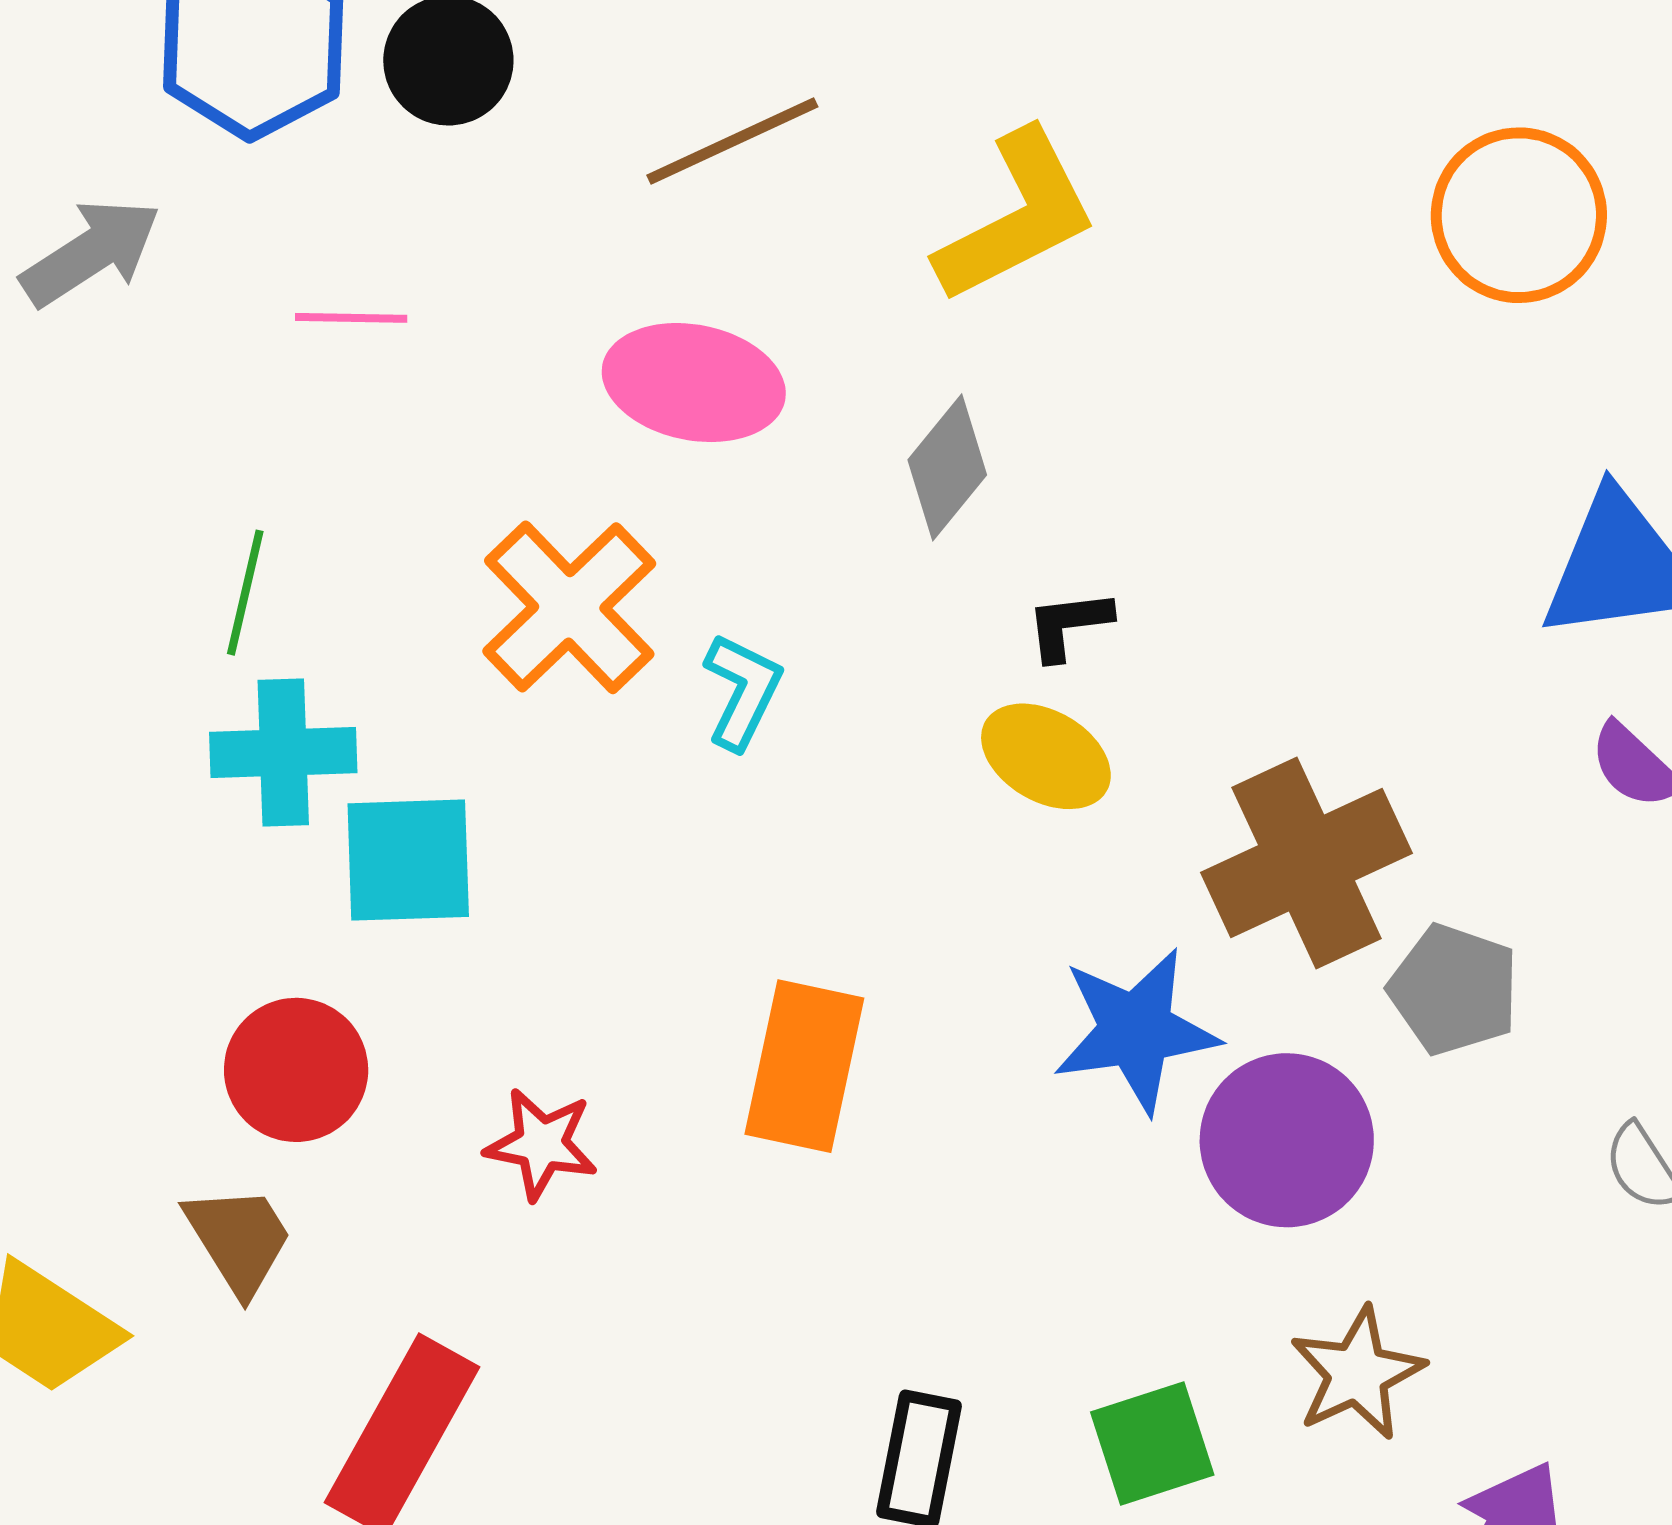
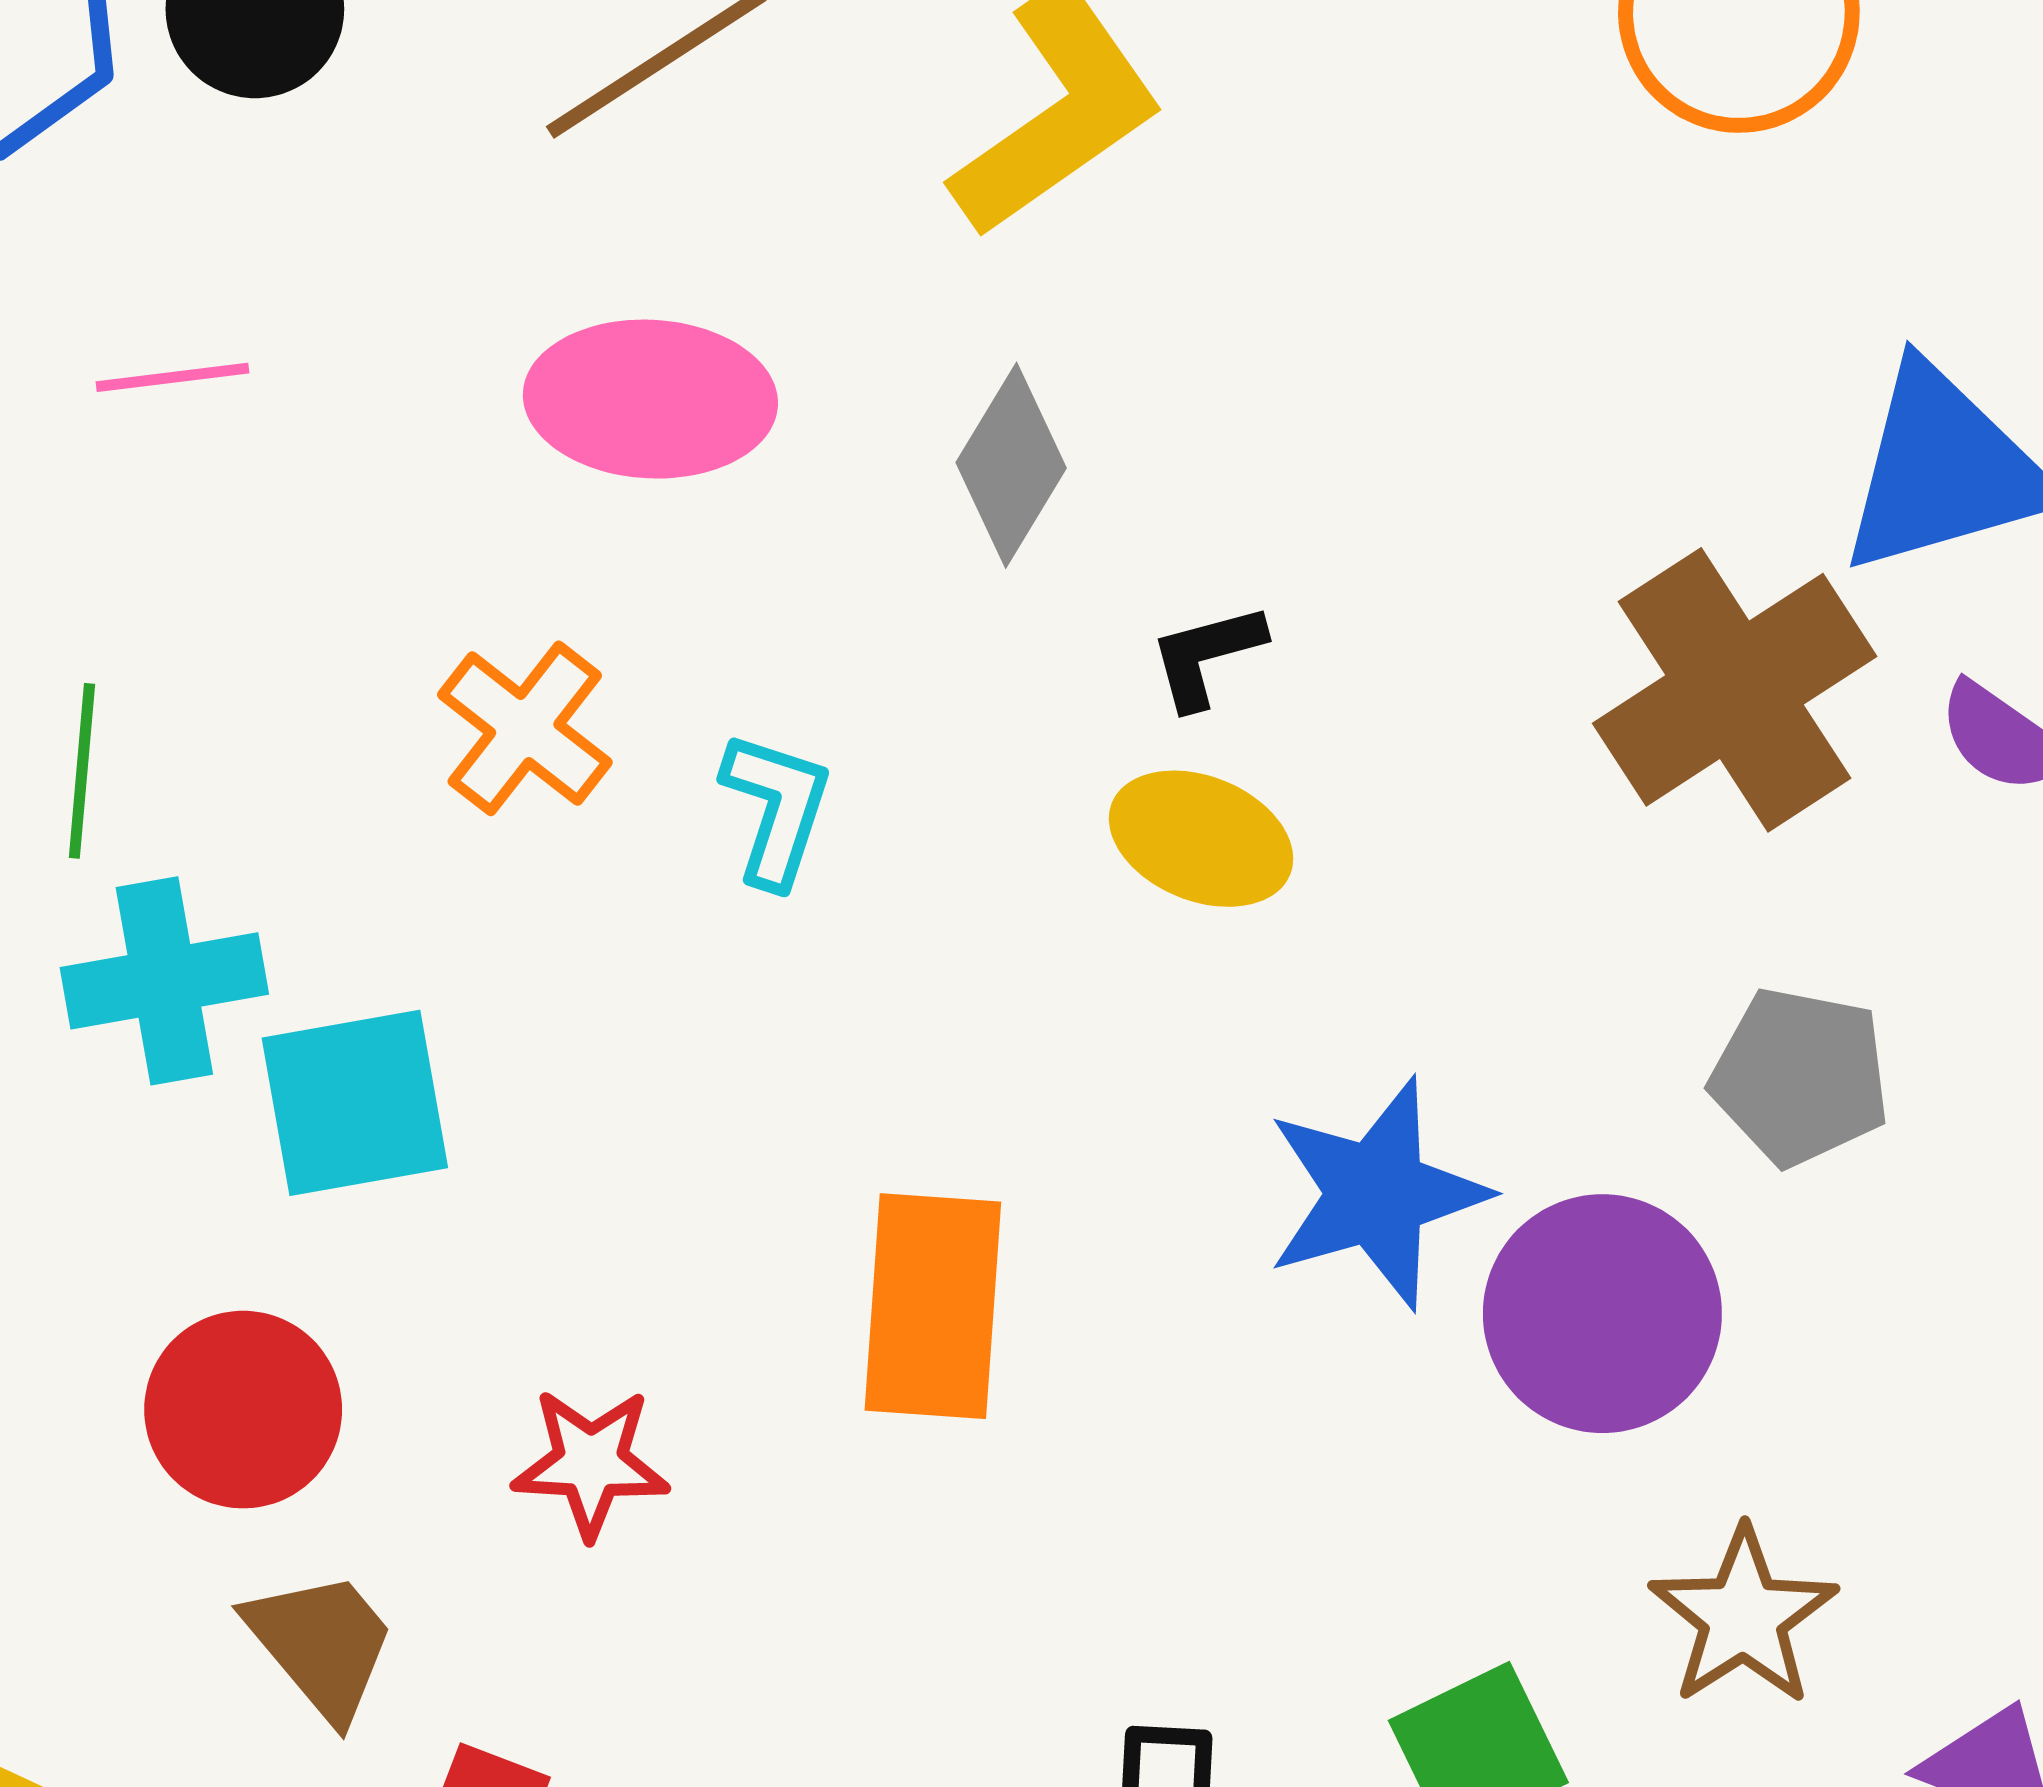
orange cross: (569, 607) -> (525, 728), size x0.7
brown cross: (1306, 863) -> (1735, 690), moved
brown trapezoid: (239, 1239) -> (321, 1645), moved

